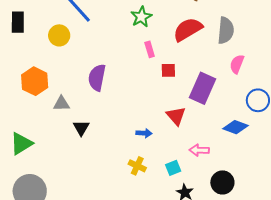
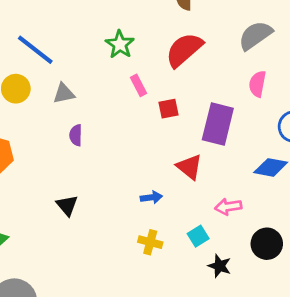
gray semicircle: (226, 30) -> (255, 35), moved, turned -120
purple semicircle: (97, 78) -> (76, 135), size x0.6
gray triangle: (61, 104) -> (64, 93), moved

